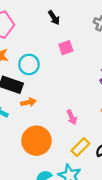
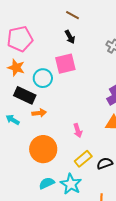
pink square: (66, 48) -> (65, 64), moved, size x1.5

